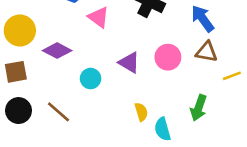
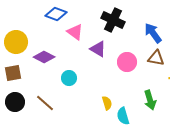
purple triangle: (129, 63) -> (98, 49), moved
green arrow: (199, 108) -> (150, 100), turned -36

